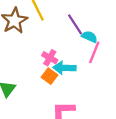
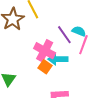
purple line: (75, 24) -> (64, 35), moved
pink cross: (50, 58) -> (45, 51), size x1.5

